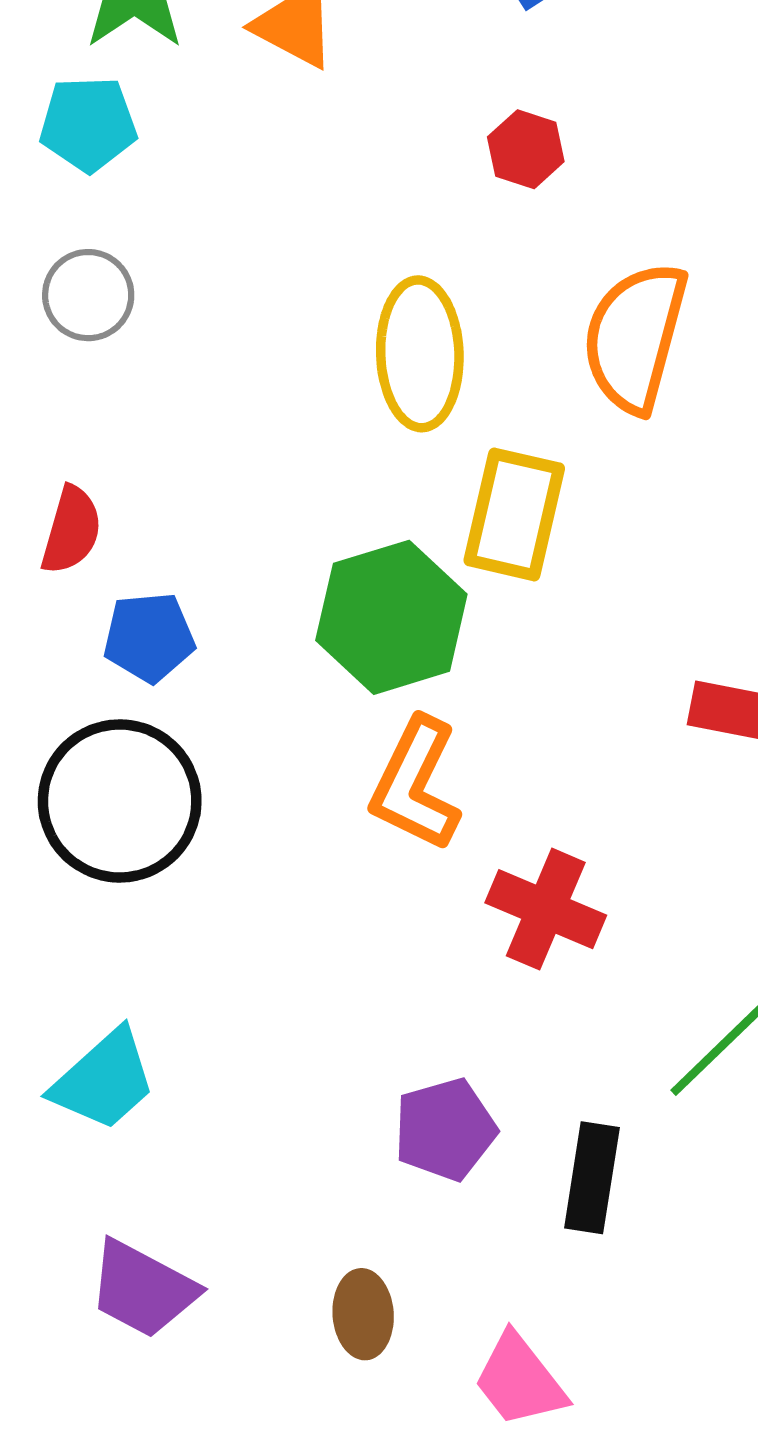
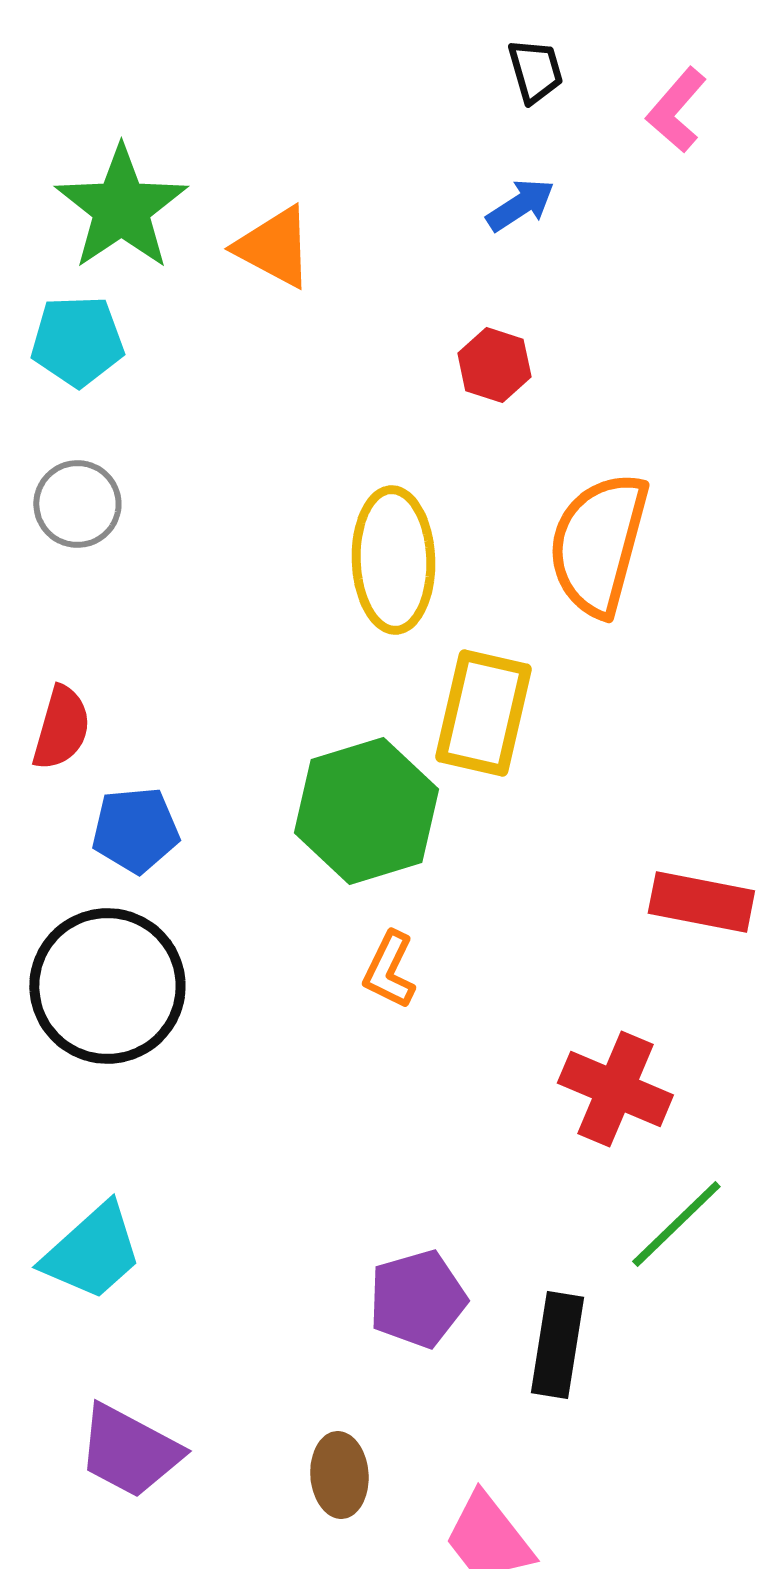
orange L-shape: (416, 784) -> (389, 970), size x0.6
red cross: (546, 909) -> (615, 1089), moved

